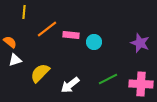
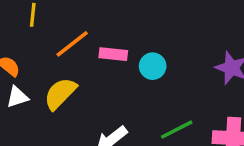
yellow semicircle: (40, 73) -> (60, 94), moved

